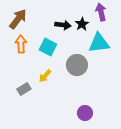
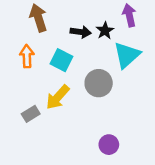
brown arrow: (18, 19) -> (38, 18), moved, turned -55
cyan triangle: (99, 43) -> (127, 55), turned -35
yellow arrow: (45, 76) -> (58, 97), size x1.5

